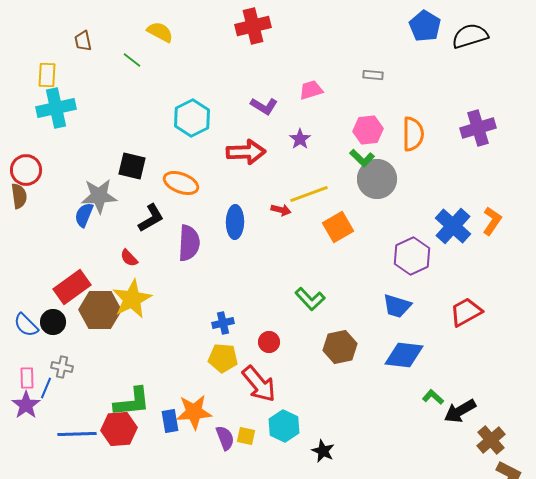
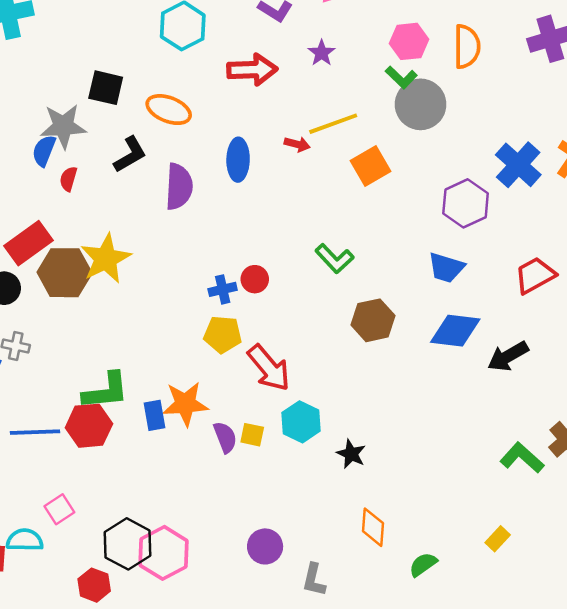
red semicircle: (129, 258) -> (68, 179), moved, turned 60
red circle: (269, 342) -> (255, 279), moved
green L-shape: (433, 397) -> (522, 458), moved, size x1.6
black arrow: (460, 411) -> (508, 356), moved

